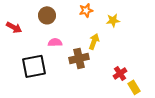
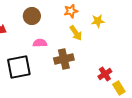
yellow arrow: (94, 41) -> (76, 33), moved, turned 126

